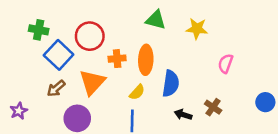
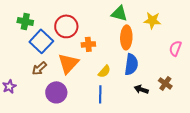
orange ellipse: (146, 60) -> (126, 37), moved

